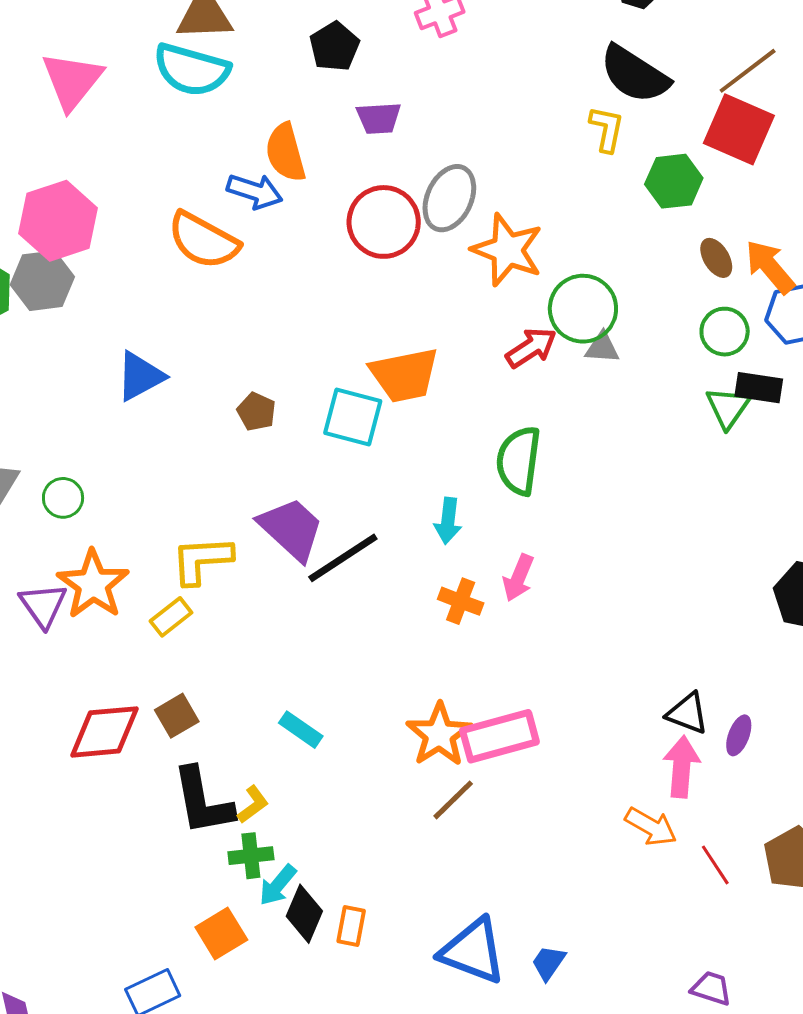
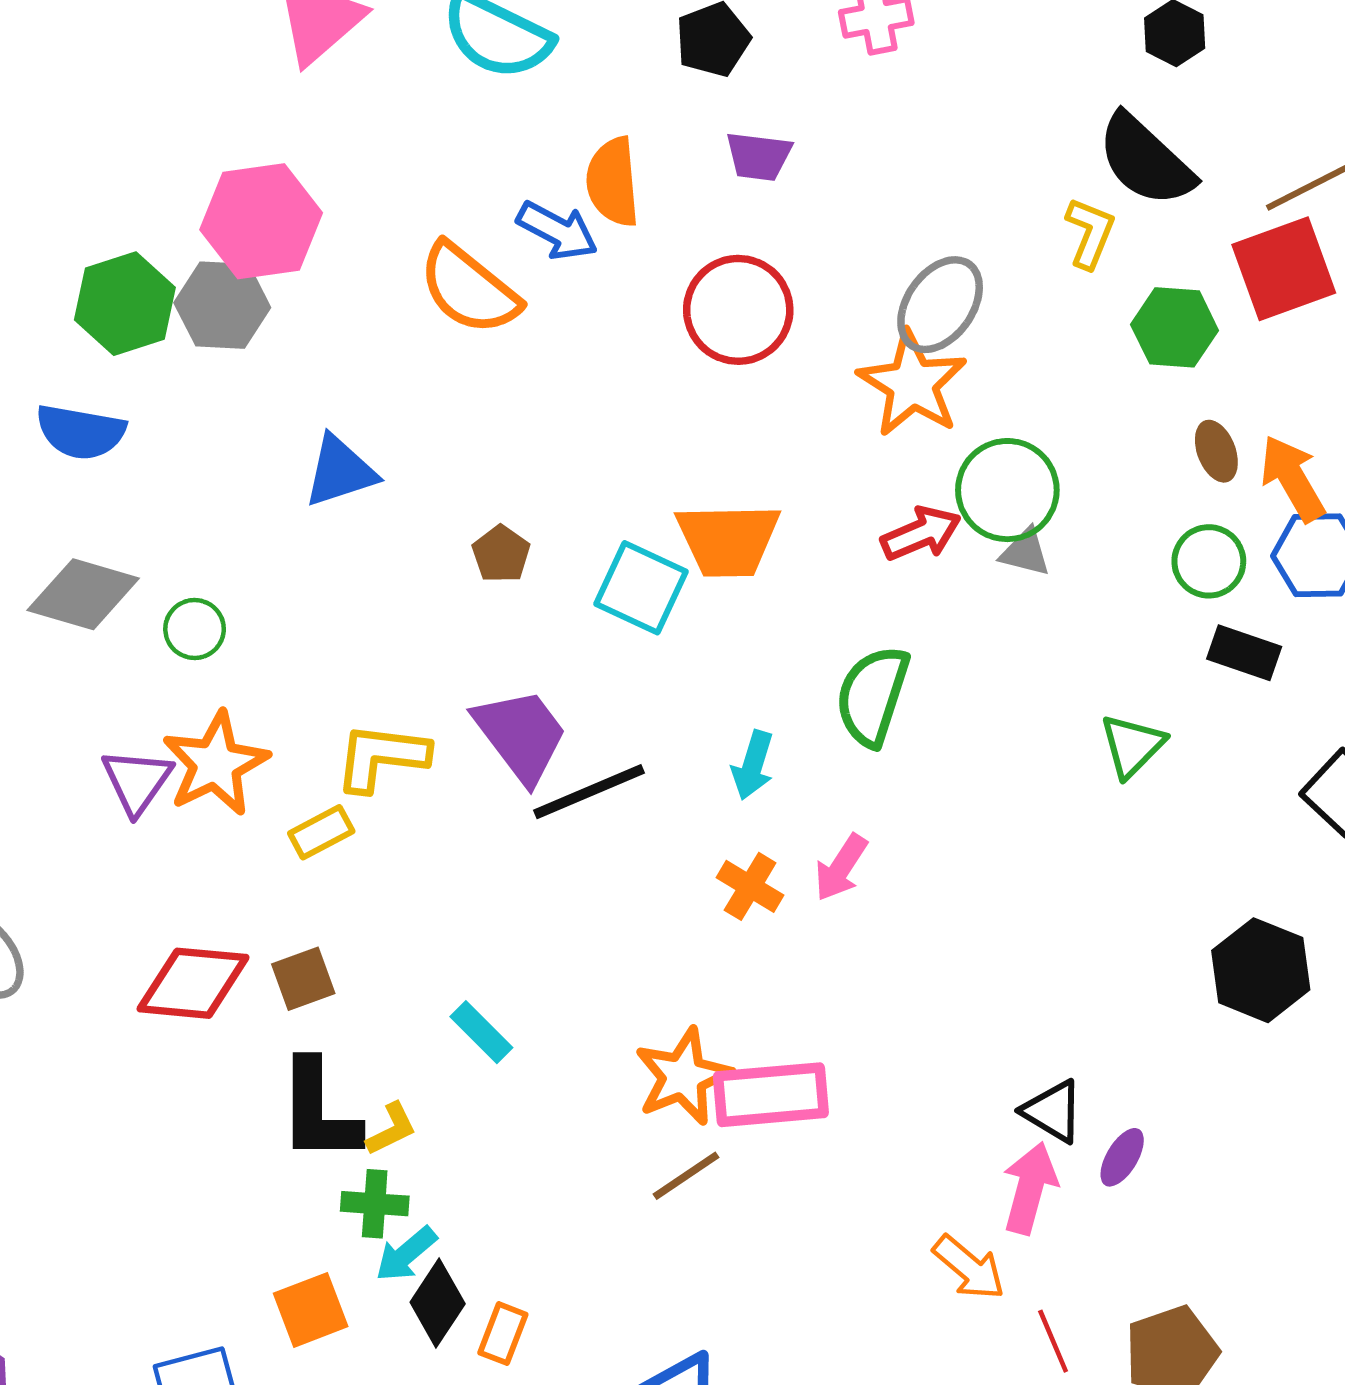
red square: (739, 129) -> (1284, 269), turned 36
gray ellipse: (449, 198) -> (940, 305), moved
green triangle: (728, 407) -> (1132, 746), moved

